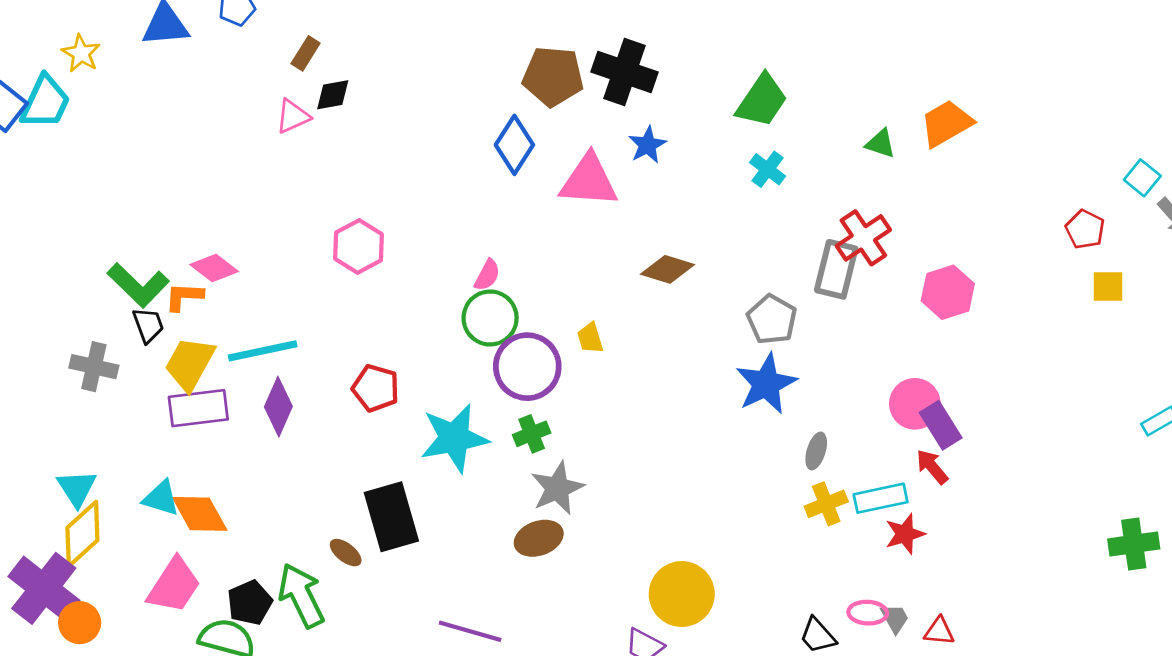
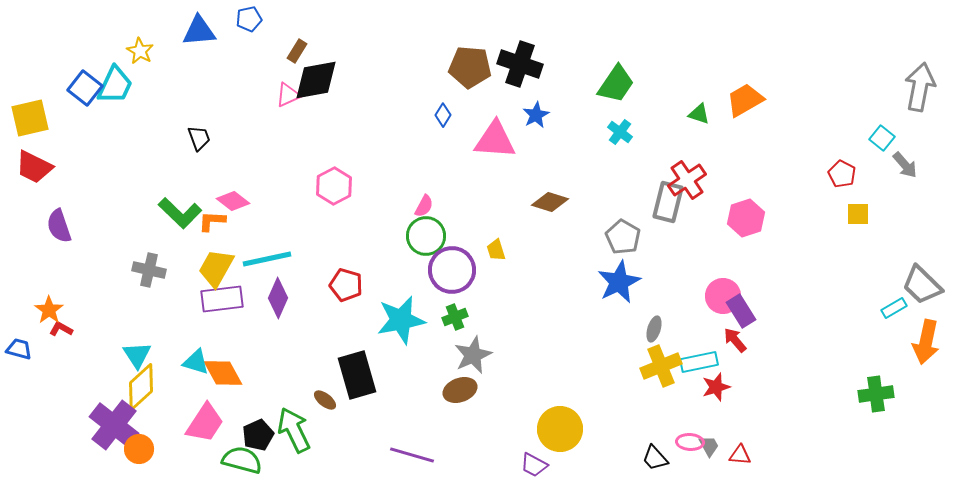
black diamond: (333, 95) -> (316, 80), size x1.8
blue diamond: (514, 145) -> (443, 115), size x0.6
black trapezoid: (148, 325) -> (199, 138), moved
yellow cross: (826, 504) -> (661, 366), size x1.4

